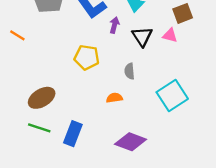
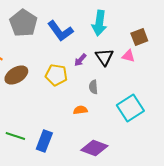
purple arrow: (114, 25) -> (80, 60), moved, turned -152
brown ellipse: (42, 98) -> (16, 75), moved

